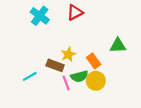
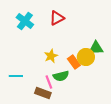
brown rectangle: (55, 65) -> (43, 93), moved
cyan line: (30, 76) -> (16, 76), turned 32
yellow circle: (96, 81) -> (86, 57), moved

